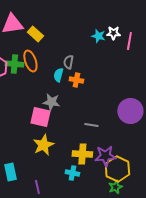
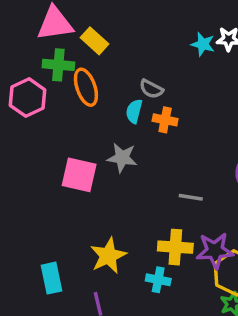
gray semicircle: (68, 62) -> (151, 89), turned -72
green cross: (14, 64) -> (58, 65), moved
pink square: (40, 117) -> (79, 175), moved
yellow star: (43, 145) -> (108, 256), moved

